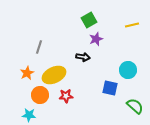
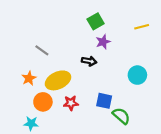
gray line: (39, 47) -> (42, 50), turned -72
blue square: (110, 88) -> (104, 101), moved
green semicircle: (135, 106) -> (121, 116), moved

